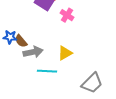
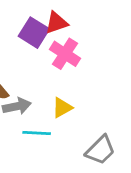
pink cross: (67, 15) -> (65, 54), size x1.5

